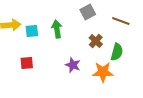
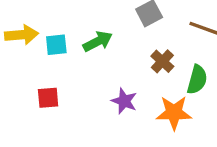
green arrow: (57, 29) -> (98, 41), turned 72

